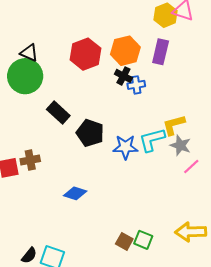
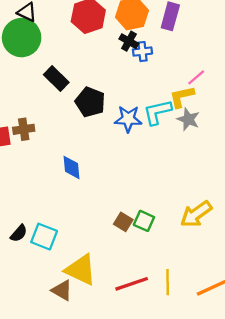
pink line: (191, 167) -> (196, 77), moved
blue diamond: (75, 193) -> (71, 167), turned 65
yellow arrow: (191, 232) -> (196, 214), turned -36

